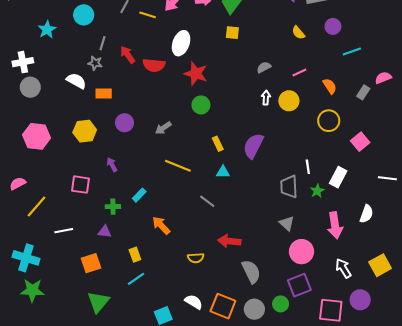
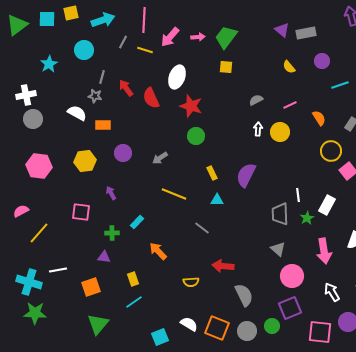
red semicircle: (154, 65) -> (151, 98), turned 60
yellow circle: (329, 121) -> (331, 151), moved
white line: (64, 231) -> (58, 270), moved

